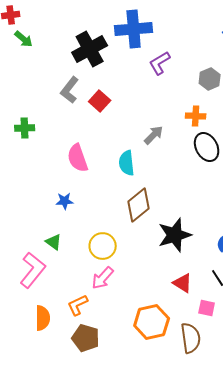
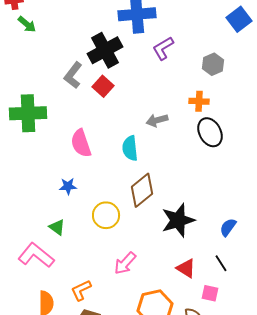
black cross: (90, 49) -> (105, 50), moved
green cross: (25, 128) -> (28, 113), size x1.8
gray arrow: (154, 135) -> (157, 120), turned -150
yellow circle: (103, 246) -> (106, 215), moved
pink L-shape: (33, 270) -> (36, 255), turned -90
pink arrow: (103, 278) -> (125, 263), moved

